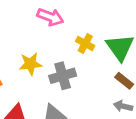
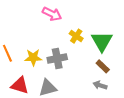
yellow star: (30, 64) -> (33, 57), moved

